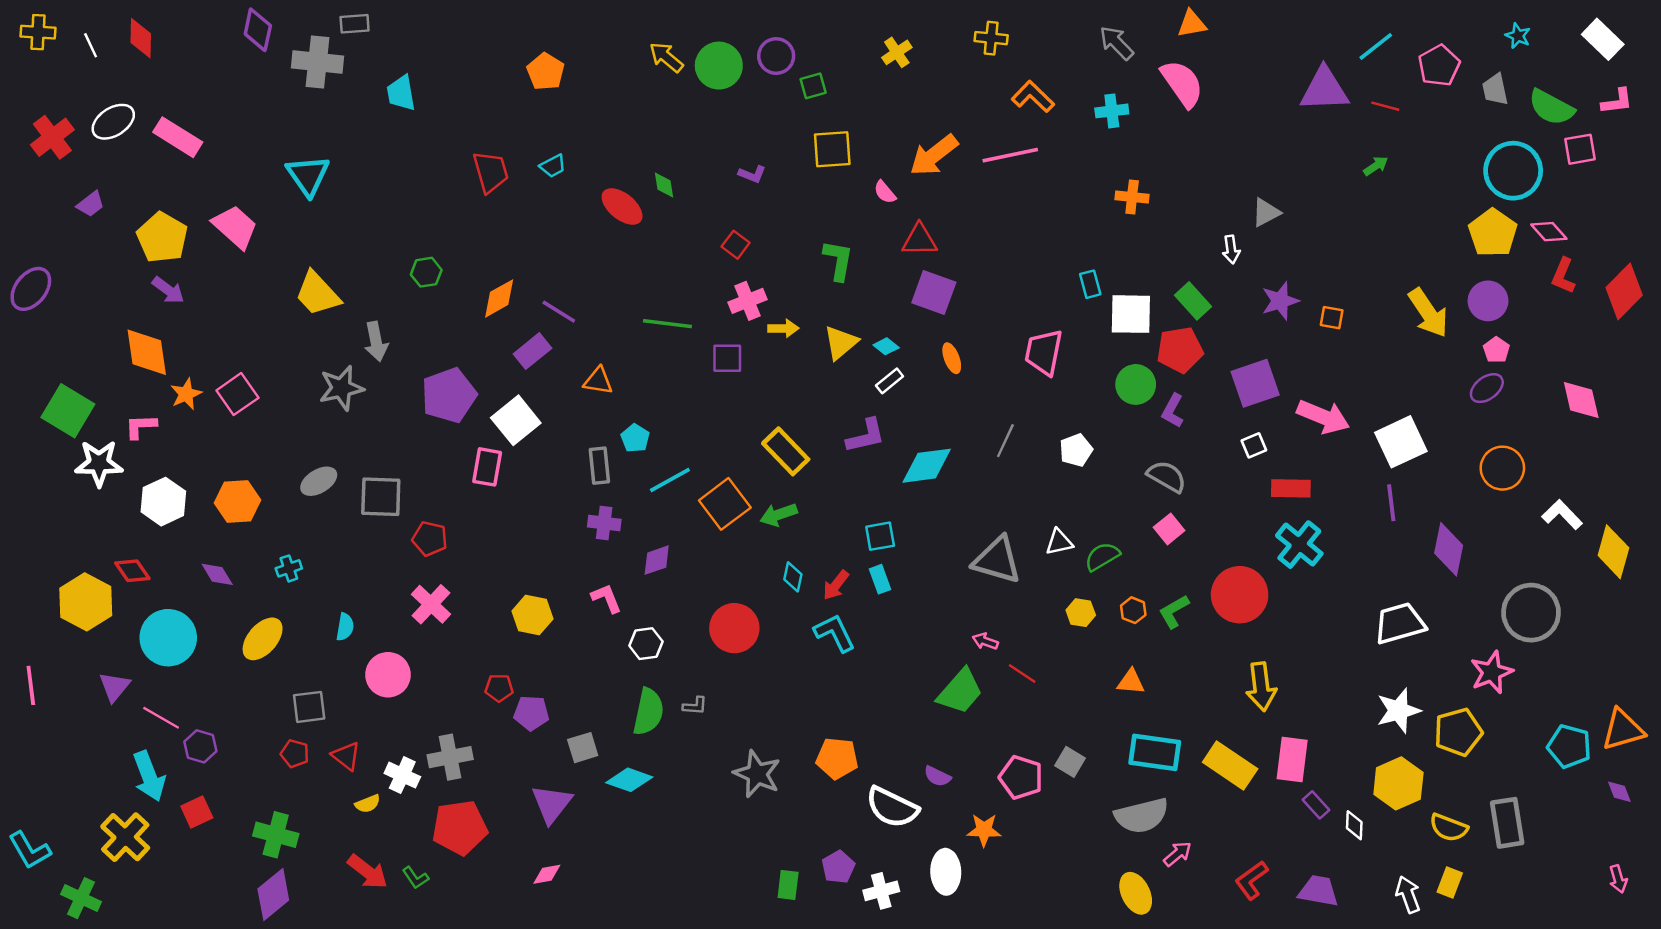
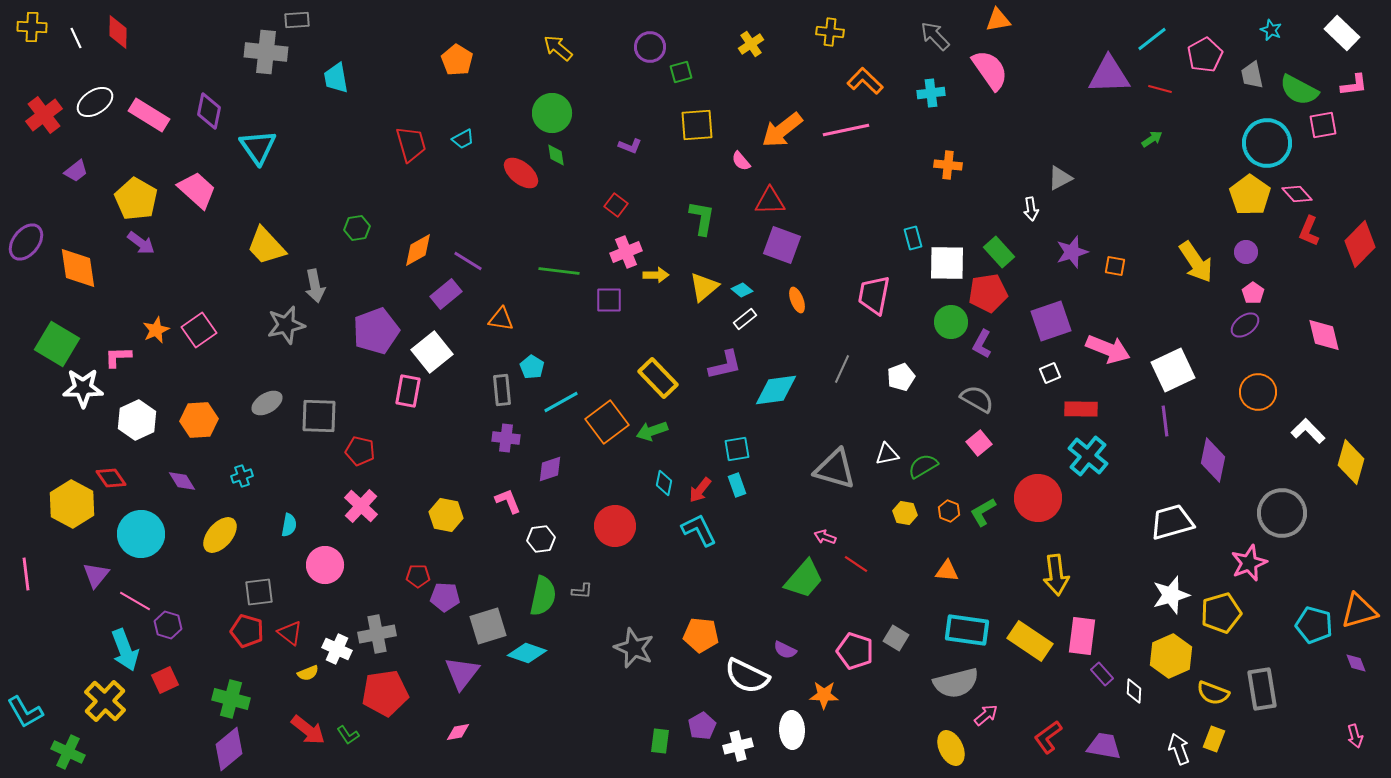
purple diamond: (258, 30) -> (209, 111), moved
green circle: (719, 66) -> (552, 113), moved
purple circle: (1488, 301) -> (1246, 252), size x0.7
orange diamond: (147, 352) -> (78, 268), moved
gray square: (583, 748) -> (488, 626), size x1.4
red pentagon: (295, 754) -> (247, 631), size x1.4

